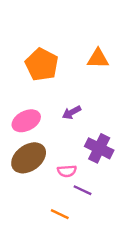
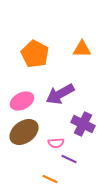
purple arrow: (72, 112) -> (60, 94), size x1.8

